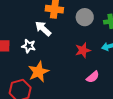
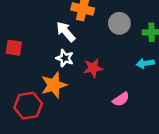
white star: (29, 46) -> (65, 58), moved
red star: (83, 50) -> (93, 68), moved

